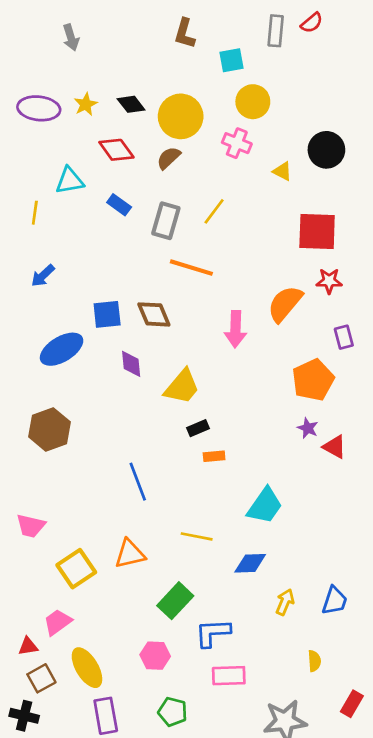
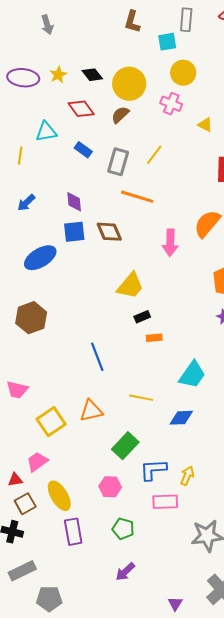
gray rectangle: (276, 31) -> (186, 20), moved
purple diamond: (131, 364) -> (74, 202), moved
yellow arrow: (285, 602) -> (187, 476), moved

